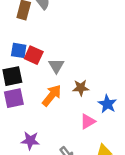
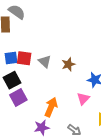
brown star: (81, 88) -> (68, 64), moved
orange arrow: (52, 95) -> (51, 107), moved

